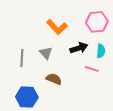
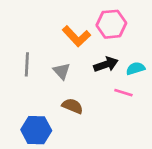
pink hexagon: (97, 22) -> (111, 24), moved
cyan semicircle: (101, 51) -> (135, 68), turned -112
gray line: (22, 58) -> (27, 64), moved

